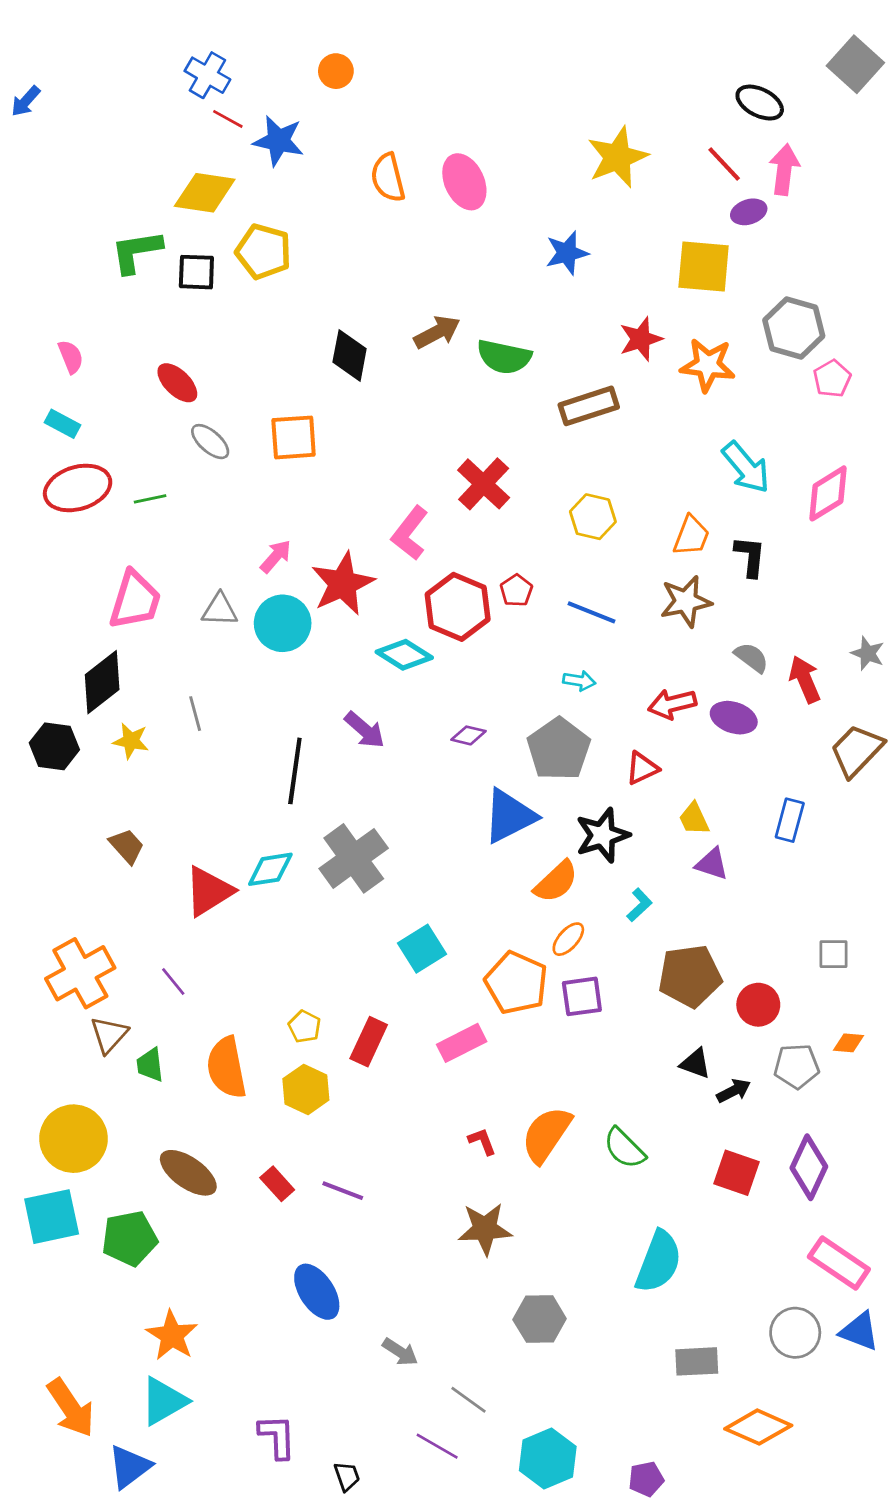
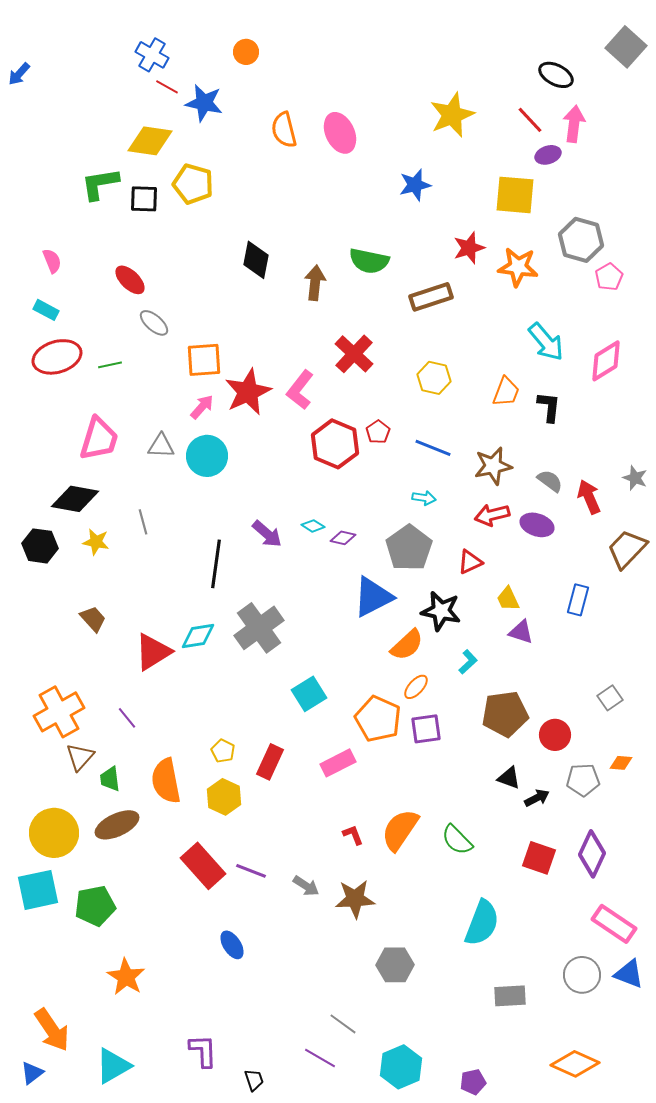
brown arrow: (437, 332) -> (315, 283), moved, turned -56
orange square: (294, 437) -> (204, 360), moved
red star: (343, 584) -> (248, 392), moved
brown star: (686, 601) -> (493, 466), moved
cyan diamond: (404, 655) -> (313, 526), moved, size x0.6
black diamond: (102, 682) -> (75, 499), turned 48
black star: (602, 835) -> (441, 611), turned 30
gray square: (833, 954) -> (610, 698), turned -35
brown ellipse: (188, 1173) -> (117, 825), moved, turned -60
red rectangle: (277, 1184) -> (203, 866), size x1.8
blue ellipse: (317, 1292) -> (232, 945), size x0.7
gray arrow: (400, 1352) -> (306, 886), moved
cyan triangle: (164, 1401) -> (113, 1066), moved
orange diamond: (758, 1427) -> (575, 1064), moved
blue triangle: (130, 1467) -> (32, 1073), moved, size x0.7

